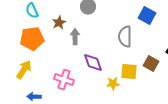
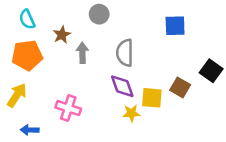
blue square: (147, 16) -> (175, 26), turned -30
gray semicircle: (125, 37) -> (125, 53), moved
purple diamond: (93, 63) -> (122, 86), moved

